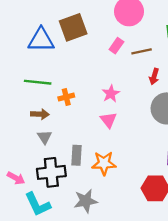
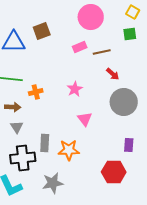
brown square: (73, 27) -> (42, 31), size x0.7
pink rectangle: (116, 46) -> (80, 47), turned 32
red arrow: (154, 76) -> (113, 74), turned -64
pink triangle: (108, 120) -> (85, 119), moved

